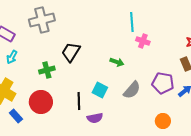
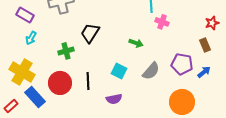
black line: (79, 101) -> (88, 81), moved
blue rectangle: (16, 116) -> (35, 97), size x1.5
orange circle: (163, 121) -> (182, 102), size x1.6

